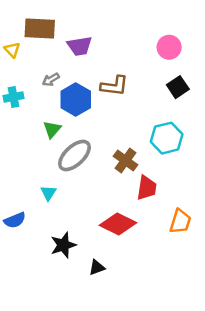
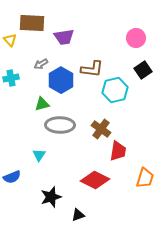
green triangle: (52, 129) -> (42, 104), turned 35
cyan hexagon: (167, 138) -> (115, 90), moved
gray ellipse: (74, 156) -> (60, 125), turned 44

